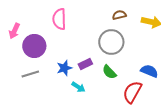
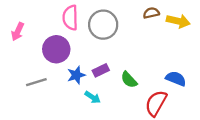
brown semicircle: (119, 15) -> (151, 13), moved
gray circle: (111, 42) -> (103, 25), moved
purple circle: (34, 46) -> (56, 49), moved

